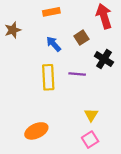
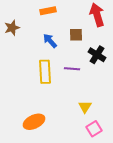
brown square: (81, 38) -> (76, 35), turned 32
pink square: (90, 140) -> (94, 129), moved

